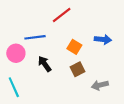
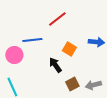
black arrow: (45, 64) -> (55, 65), moved
brown square: (78, 69) -> (72, 84), moved

